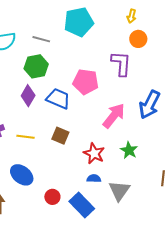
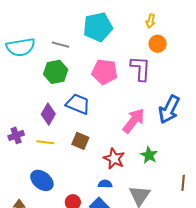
pink pentagon: (86, 82) -> (105, 72), moved
purple diamond: (28, 96) -> (48, 114), moved
blue semicircle: (94, 178) -> (105, 184), moved

